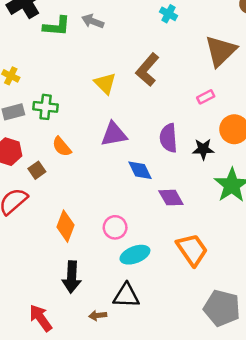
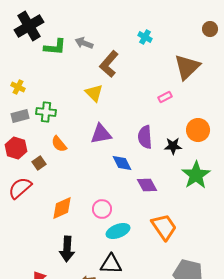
brown L-shape: (147, 70) -> (109, 64), moved
pink rectangle: (206, 97) -> (165, 97), moved
orange diamond: (65, 226) -> (62, 208), turned 45

